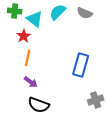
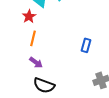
blue rectangle: (81, 65) -> (86, 45), size x0.6

